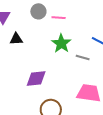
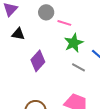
green star: (61, 43) -> (74, 43), moved
purple diamond: (36, 78) -> (38, 61), moved, turned -55

